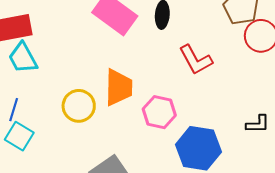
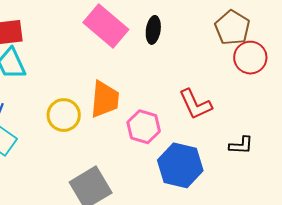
red L-shape: (196, 60) -> (195, 104), moved

